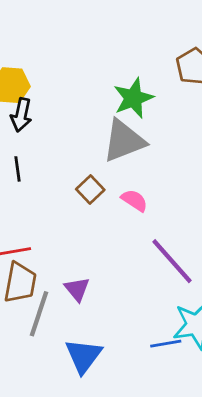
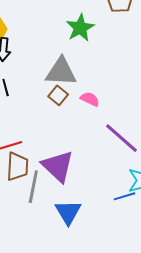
gray triangle: (124, 141) -> (61, 72), moved, turned 32
purple triangle: (77, 289) -> (58, 166), size x1.8

